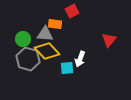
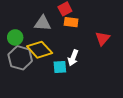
orange rectangle: (55, 24) -> (71, 22), moved
gray triangle: (45, 34) -> (43, 23), moved

